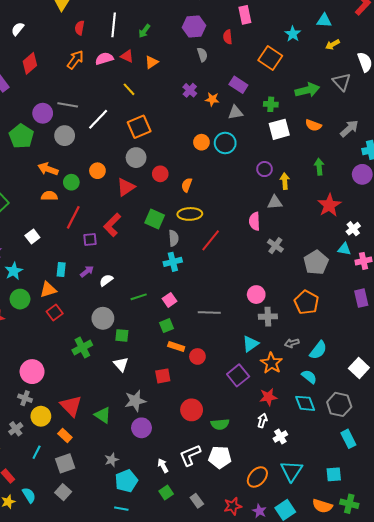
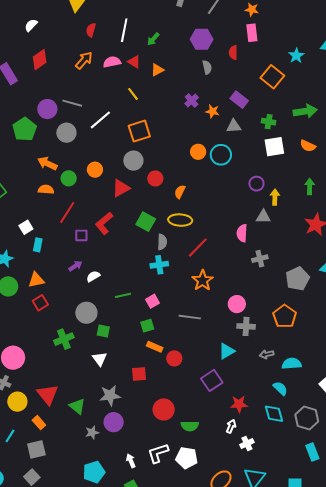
gray cross: (275, 246) -> (260, 259), turned 35
cyan rectangle: (61, 269) -> (38, 245), moved
cyan semicircle: (318, 350) -> (292, 364), turned -138
orange star: (271, 363) -> (203, 280), moved
gray star: (112, 460) -> (92, 432), moved

